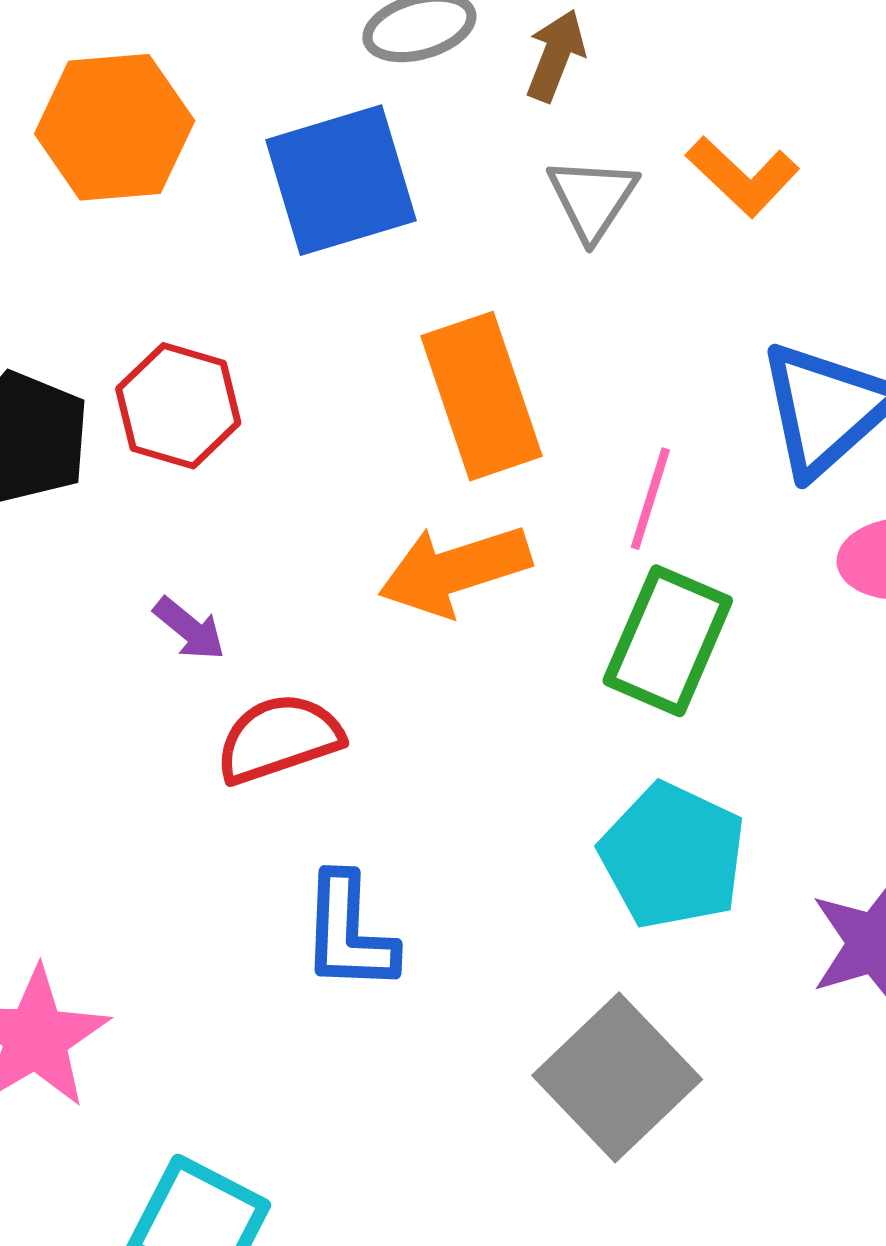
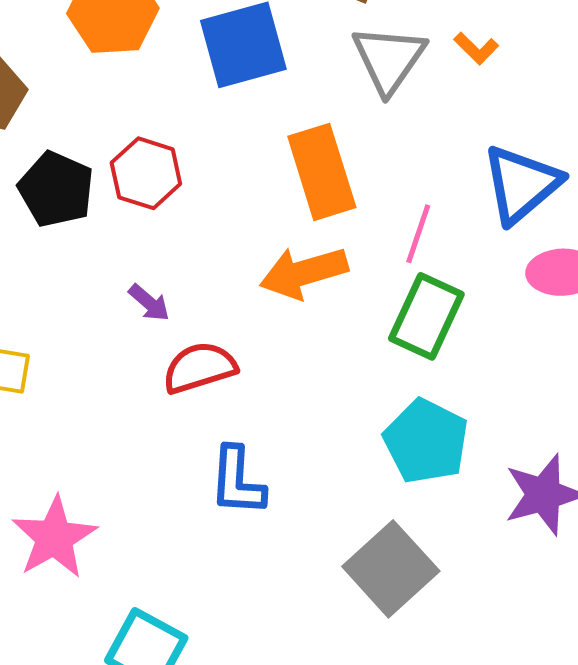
orange L-shape: (743, 176) -> (476, 48), size x0.7
gray triangle: (592, 198) -> (389, 59), size x1.4

